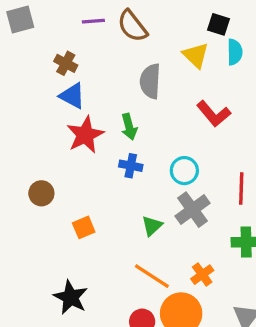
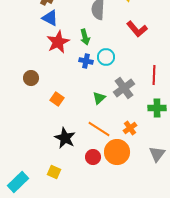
cyan circle: (184, 171) -> (106, 57), moved
orange square: (84, 227) -> (57, 99), turned -32
black star: (71, 297) -> (65, 138), moved

